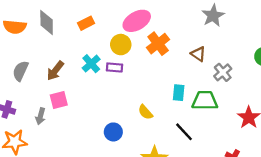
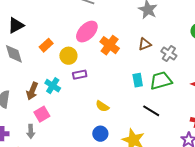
yellow circle: (121, 45) -> (68, 56), moved
brown triangle: (198, 54) -> (145, 44), turned -40
cyan cross: (91, 64) -> (53, 86), moved
yellow semicircle: (145, 112) -> (102, 106), moved
blue circle: (113, 132) -> (100, 134), moved

